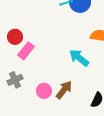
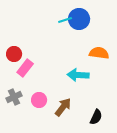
cyan arrow: (79, 58) -> (78, 75), turned -35
pink circle: (44, 91) -> (39, 100), moved

